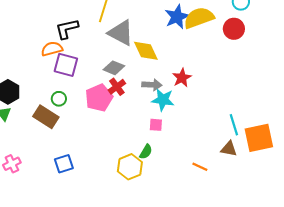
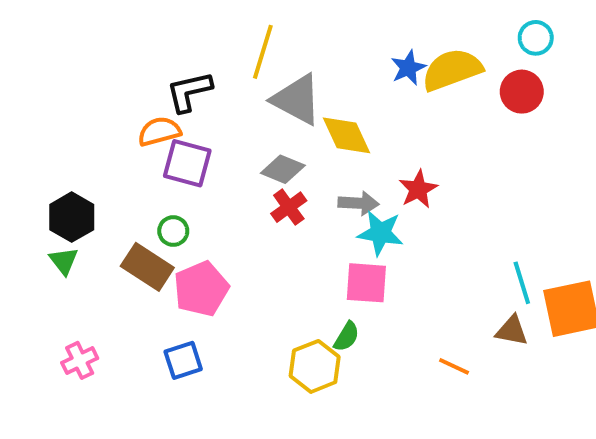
blue star: (177, 17) -> (408, 68), size x0.7
pink pentagon: (99, 98) -> (201, 289), moved
pink square: (156, 125) -> (366, 283), size x1.6

